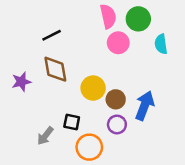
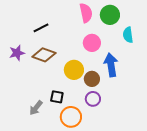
pink circle: (118, 43) -> (92, 43), moved
brown diamond: (55, 69) -> (44, 55), turned -60
purple star: (21, 82) -> (17, 53), moved
blue arrow: (145, 106) -> (111, 65), moved, turned -30

